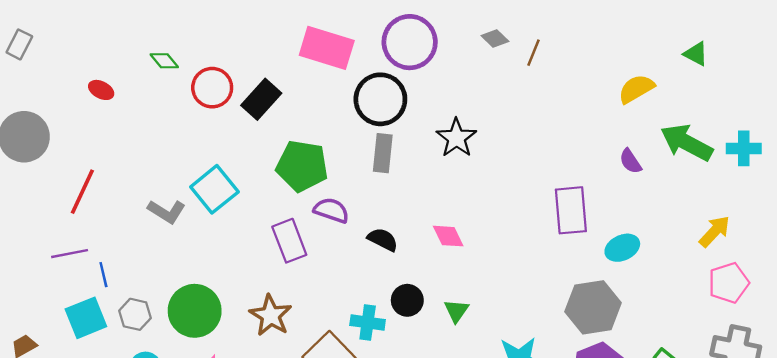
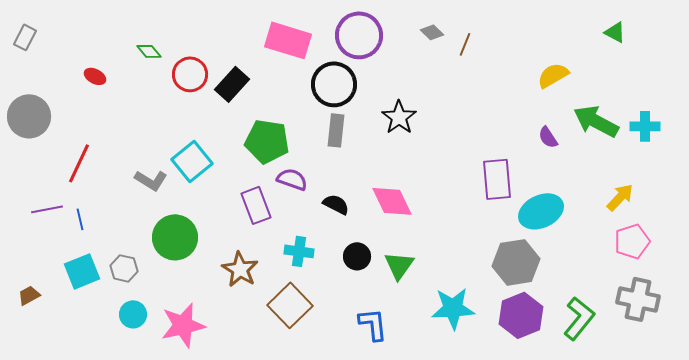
green triangle: (696, 54) -> (615, 32), moved
pink diamond: (448, 236) -> (392, 201), size x1.5
cyan ellipse: (622, 248) -> (541, 211), size x1.5
purple line: (70, 254) -> (47, 209), moved
blue line: (103, 275) -> (80, 219), moved
green circle: (195, 311) -> (175, 237), moved
green triangle: (456, 311) -> (399, 265), size x1.4
cyan cross: (368, 323) -> (299, 251), moved

